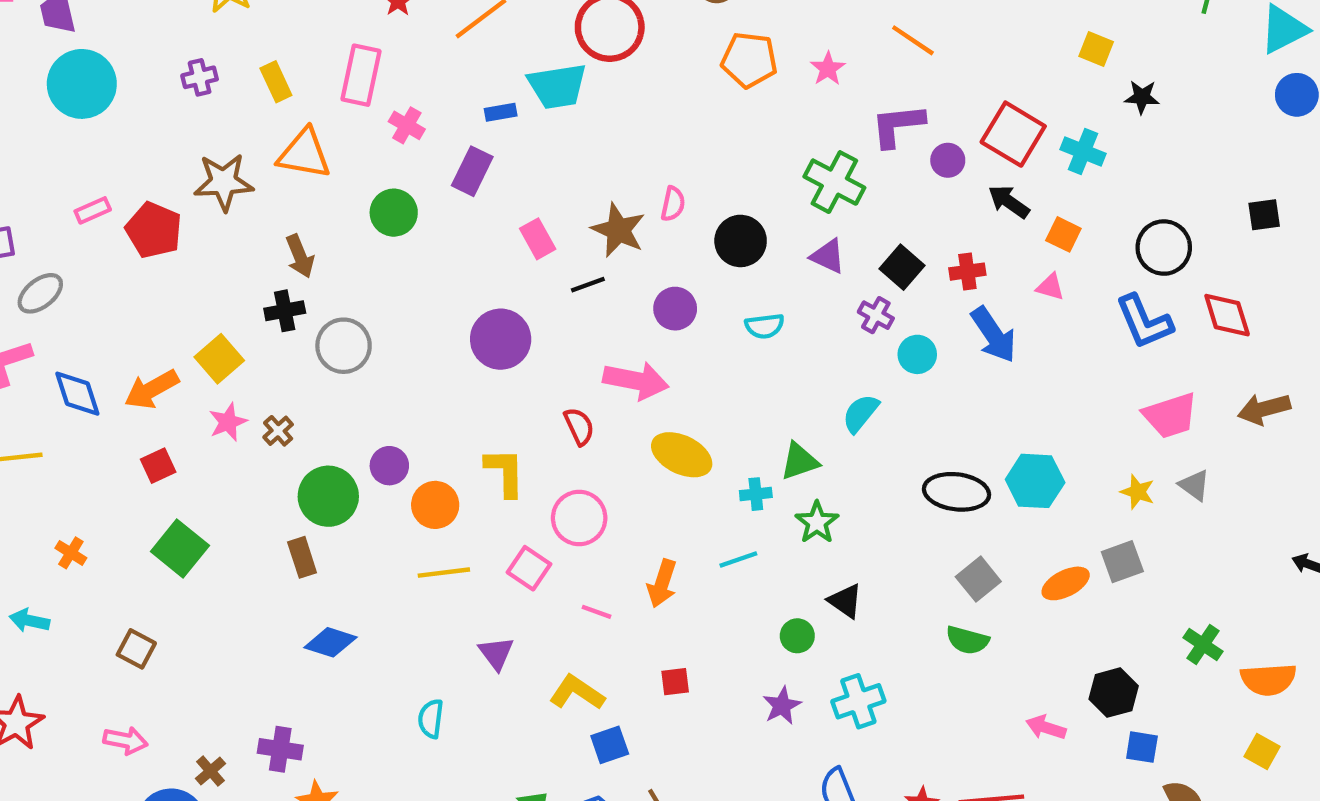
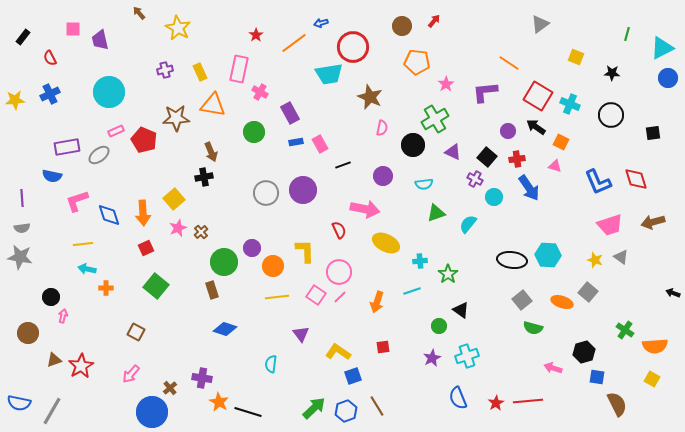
orange line: (913, 40) -> (509, 63), moved
pink star: (828, 69) -> (446, 84), moved
cyan circle: (82, 84) -> (109, 92), moved
black star: (1142, 97) -> (612, 73), moved
blue rectangle: (501, 112) -> (296, 142), moved
purple circle: (948, 160) -> (508, 131), moved
purple rectangle: (472, 171) -> (290, 113), turned -55
green cross: (834, 182) -> (435, 119), moved, turned 32
brown star: (618, 230) -> (370, 97), moved
black circle: (1164, 248) -> (611, 115), moved
gray ellipse: (40, 293) -> (99, 155), moved
gray circle: (344, 346) -> (266, 193), moved
orange arrow: (152, 389) -> (143, 213), turned -65
green triangle: (799, 461) -> (436, 213), moved
orange cross: (71, 553) -> (106, 288), turned -32
gray square: (1122, 562) -> (588, 292), turned -30
orange ellipse: (1066, 583) -> (562, 302), turned 45
pink line: (597, 612) -> (340, 297), moved, turned -64
cyan arrow: (29, 621) -> (87, 269), moved
green semicircle: (967, 640) -> (533, 328), moved
pink arrow: (125, 741) -> (131, 374), turned 120

